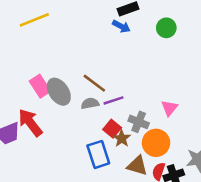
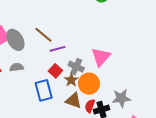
gray semicircle: (90, 103) -> (17, 67), moved
pink triangle: (169, 108) -> (101, 57), size x1.5
brown star: (122, 138) -> (71, 80), moved

